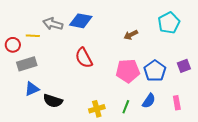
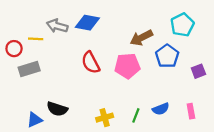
brown arrow: (131, 35) -> (141, 38), size x1.5
pink pentagon: (128, 71) -> (127, 66), moved
blue pentagon: (155, 71) -> (167, 56), moved
blue triangle: (32, 89) -> (35, 120), moved
blue semicircle: (149, 101) -> (161, 109), turned 35

